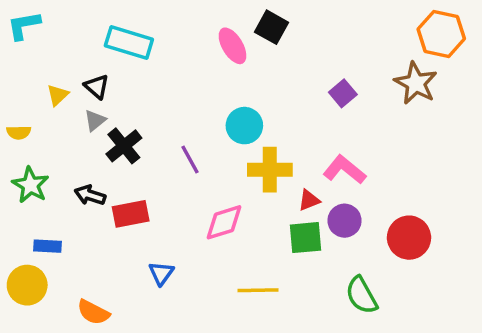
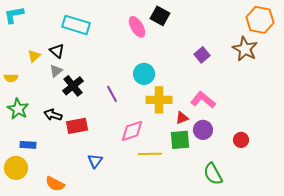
red circle: (409, 238) -> (241, 140), size x0.6
yellow line: (258, 290) -> (150, 154), moved

